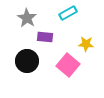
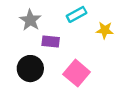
yellow star: (86, 44) -> (105, 30), moved

